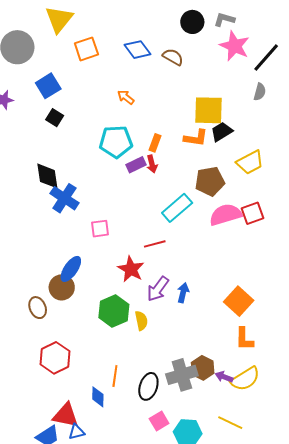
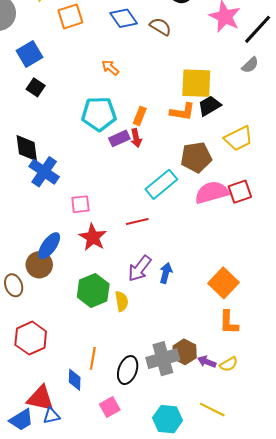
gray semicircle: (260, 92) -> (250, 65), turned 30
red star: (131, 269) -> (93, 237), moved
yellow semicircle: (245, 379) -> (229, 364), size x0.6
pink square: (159, 421) -> (110, 407), moved

